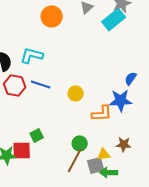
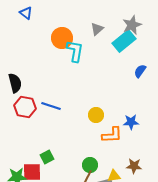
cyan L-shape: (32, 55) -> (75, 51), moved, turned 85
blue semicircle: (131, 78) -> (140, 71), moved
yellow circle: (76, 93) -> (96, 115), moved
blue star: (121, 100) -> (131, 122), size x0.7

